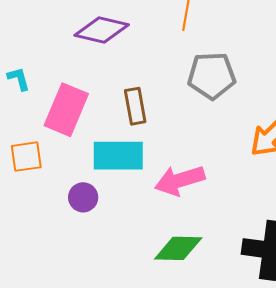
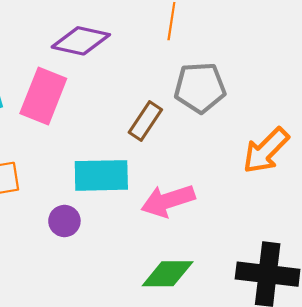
brown rectangle: (135, 106) -> (145, 121), moved, turned 45
pink rectangle: (66, 110) -> (43, 96), moved

